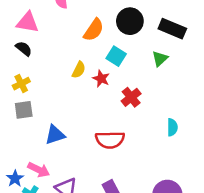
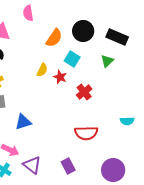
cyan semicircle: (172, 127) -> (127, 121), moved, turned 88
red semicircle: (110, 140) -> (86, 133), moved

